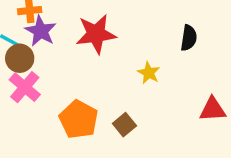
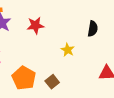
red star: (96, 34) -> (35, 25), size x0.7

